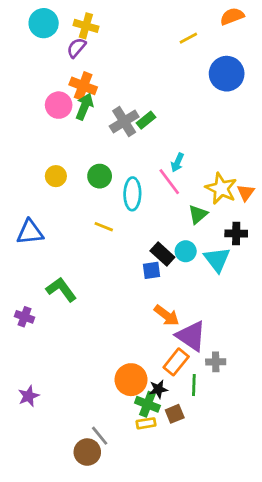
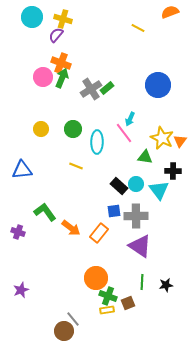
yellow line: (188, 38) -> (138, 28), turned 56
blue circle: (227, 74) -> (158, 85), moved
green triangle: (198, 214) -> (145, 157), turned 49
blue square: (151, 270) -> (114, 211), moved
orange arrow: (167, 315) -> (71, 228), moved
orange rectangle: (176, 362) -> (99, 233), moved
gray cross: (216, 362) -> (136, 216), moved, size x1.6
black star: (158, 389) -> (166, 285), moved

